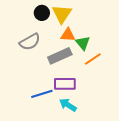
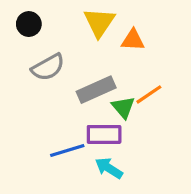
black circle: (42, 13) -> (29, 24), moved
orange triangle: (68, 35) -> (133, 40), moved
green triangle: (83, 43) -> (123, 107), moved

